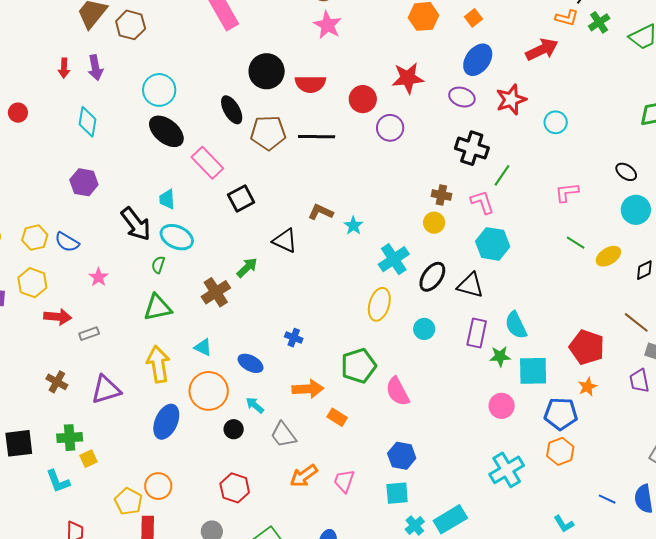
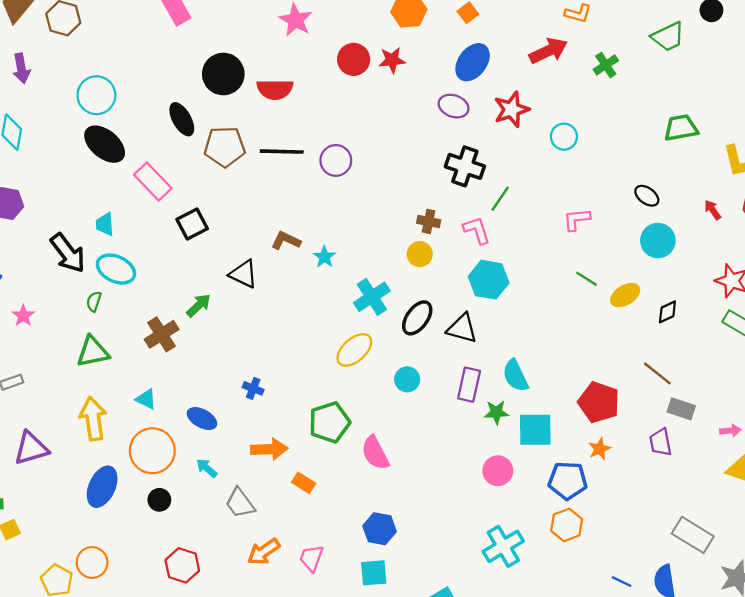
green cross: (599, 22) -> (606, 65), moved
red star: (408, 78) -> (392, 60), moved, size x0.7
red circle: (363, 99) -> (354, 59), moved
purple circle: (390, 128) -> (336, 160), moved
yellow ellipse: (379, 304) -> (354, 350), turned 32
black circle: (234, 429) -> (159, 500), moved

